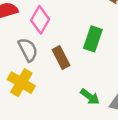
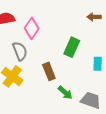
brown rectangle: (61, 58) -> (49, 71), moved

